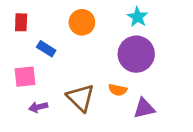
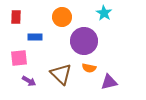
blue rectangle: (46, 49) -> (35, 37), turned -32
purple circle: (136, 54) -> (84, 41), moved
purple arrow: (38, 107) -> (29, 81), turned -136

